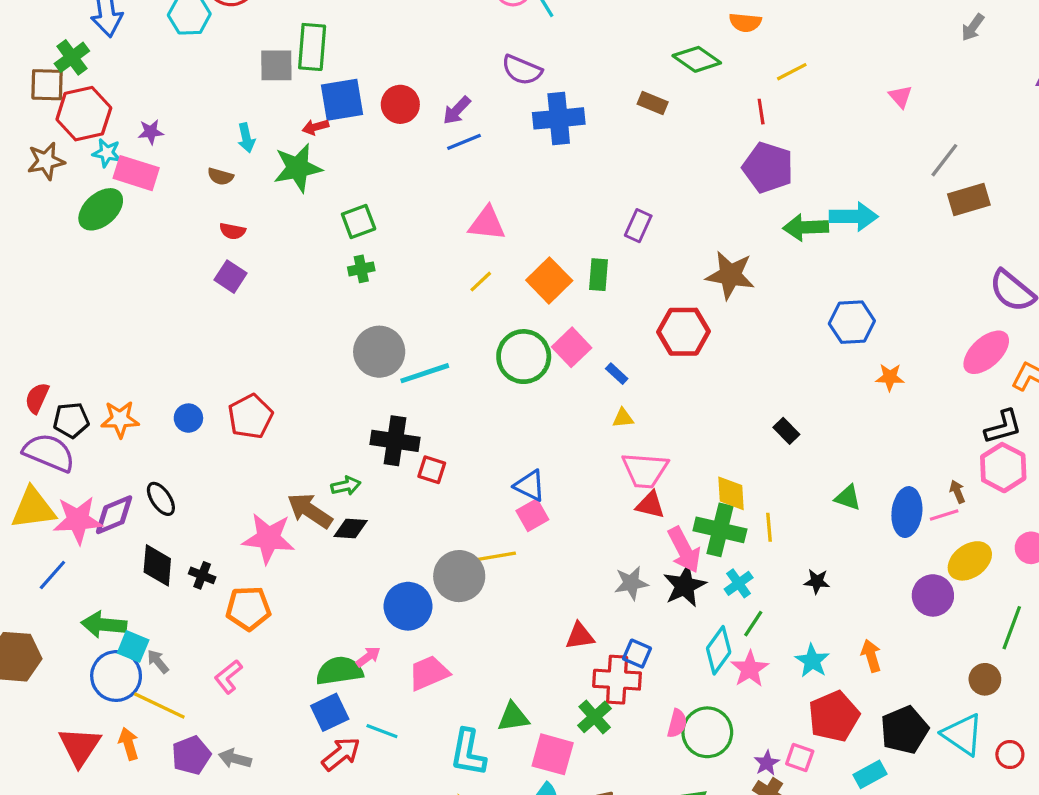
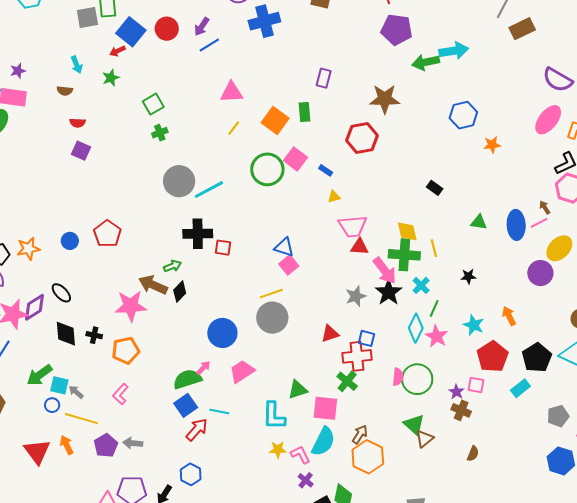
blue square: (342, 100) -> (131, 32), turned -32
green star: (298, 168) -> (111, 78), size x0.6
black diamond: (351, 528) -> (180, 292), turned -40
gray circle: (459, 576) -> (272, 318), moved
green arrow: (104, 625) -> (39, 375), turned -32
blue circle: (116, 676) -> (52, 405), size x0.5

